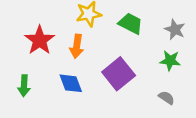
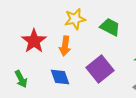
green arrow: (24, 86) -> (21, 79), turned -30

